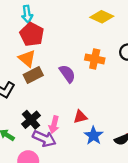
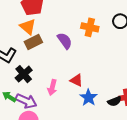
red triangle: (80, 117) -> (76, 80), turned 40
black cross: (31, 120) -> (24, 74), moved
purple arrow: (44, 139) -> (26, 101), moved

